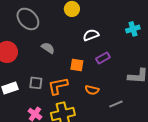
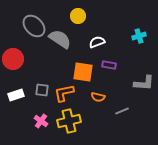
gray semicircle: (48, 48) -> (60, 39), moved, size x1.6
purple rectangle: (103, 58) -> (109, 65), turned 40
orange square: (77, 65) -> (83, 72), size x1.5

